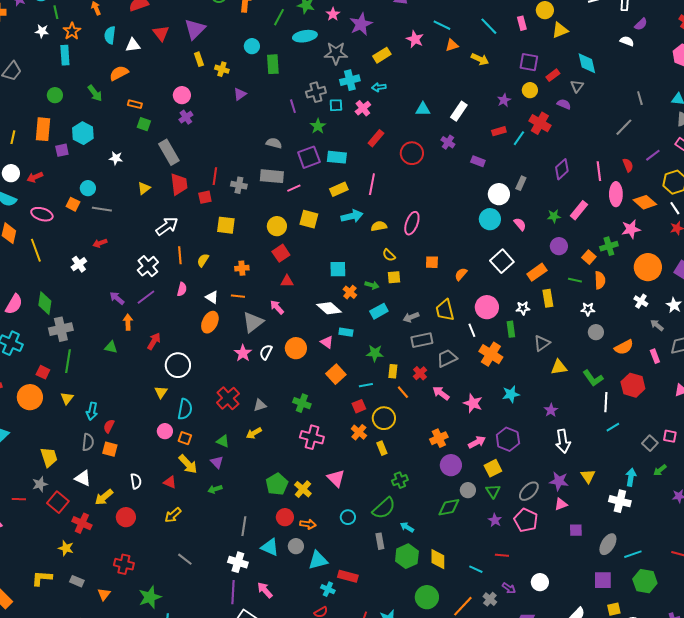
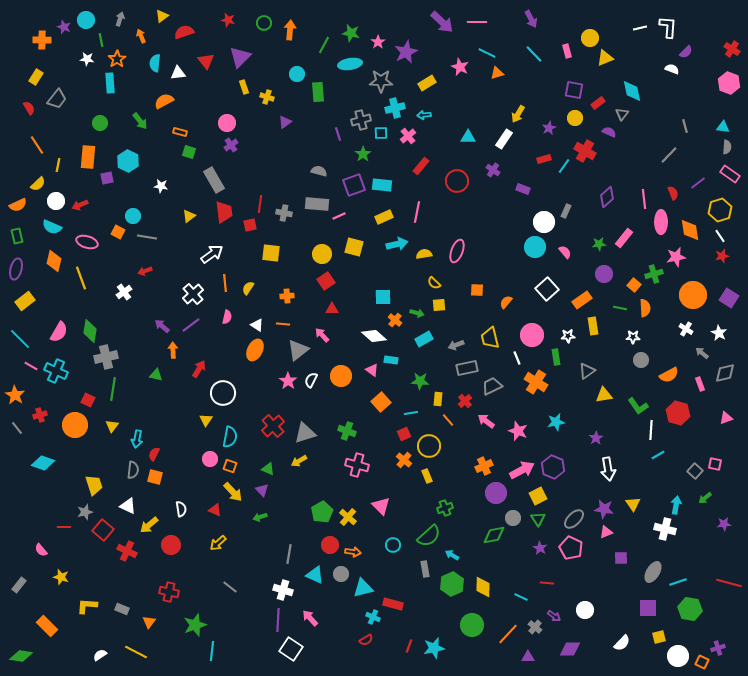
yellow arrow: (480, 59) -> (518, 114), moved, turned 96
orange diamond: (645, 202) -> (690, 230), turned 40
gray triangle: (260, 405) -> (305, 433), size x1.6
pink arrow: (477, 442) -> (522, 470), size x1.4
yellow star: (66, 548) -> (61, 577), moved

